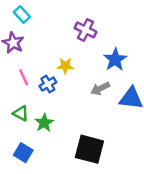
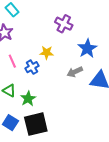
black square: (89, 149) -> (36, 124), moved, turned -30

